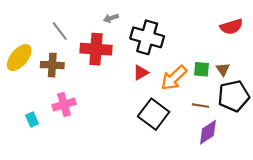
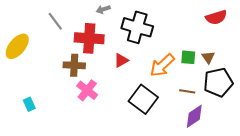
brown cross: (52, 65) -> (74, 65), moved
red triangle: (141, 73) -> (121, 60), moved
pink cross: (64, 105) -> (87, 90), moved, turned -35

